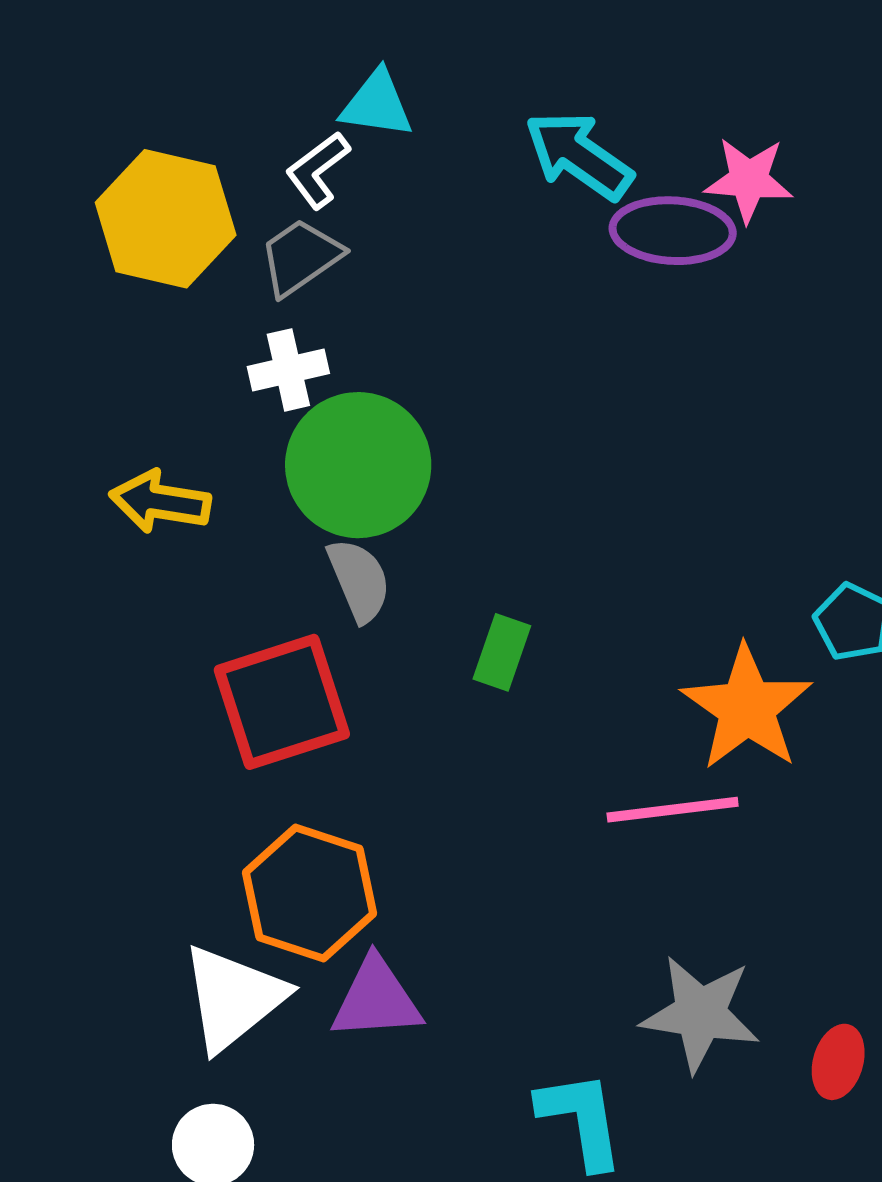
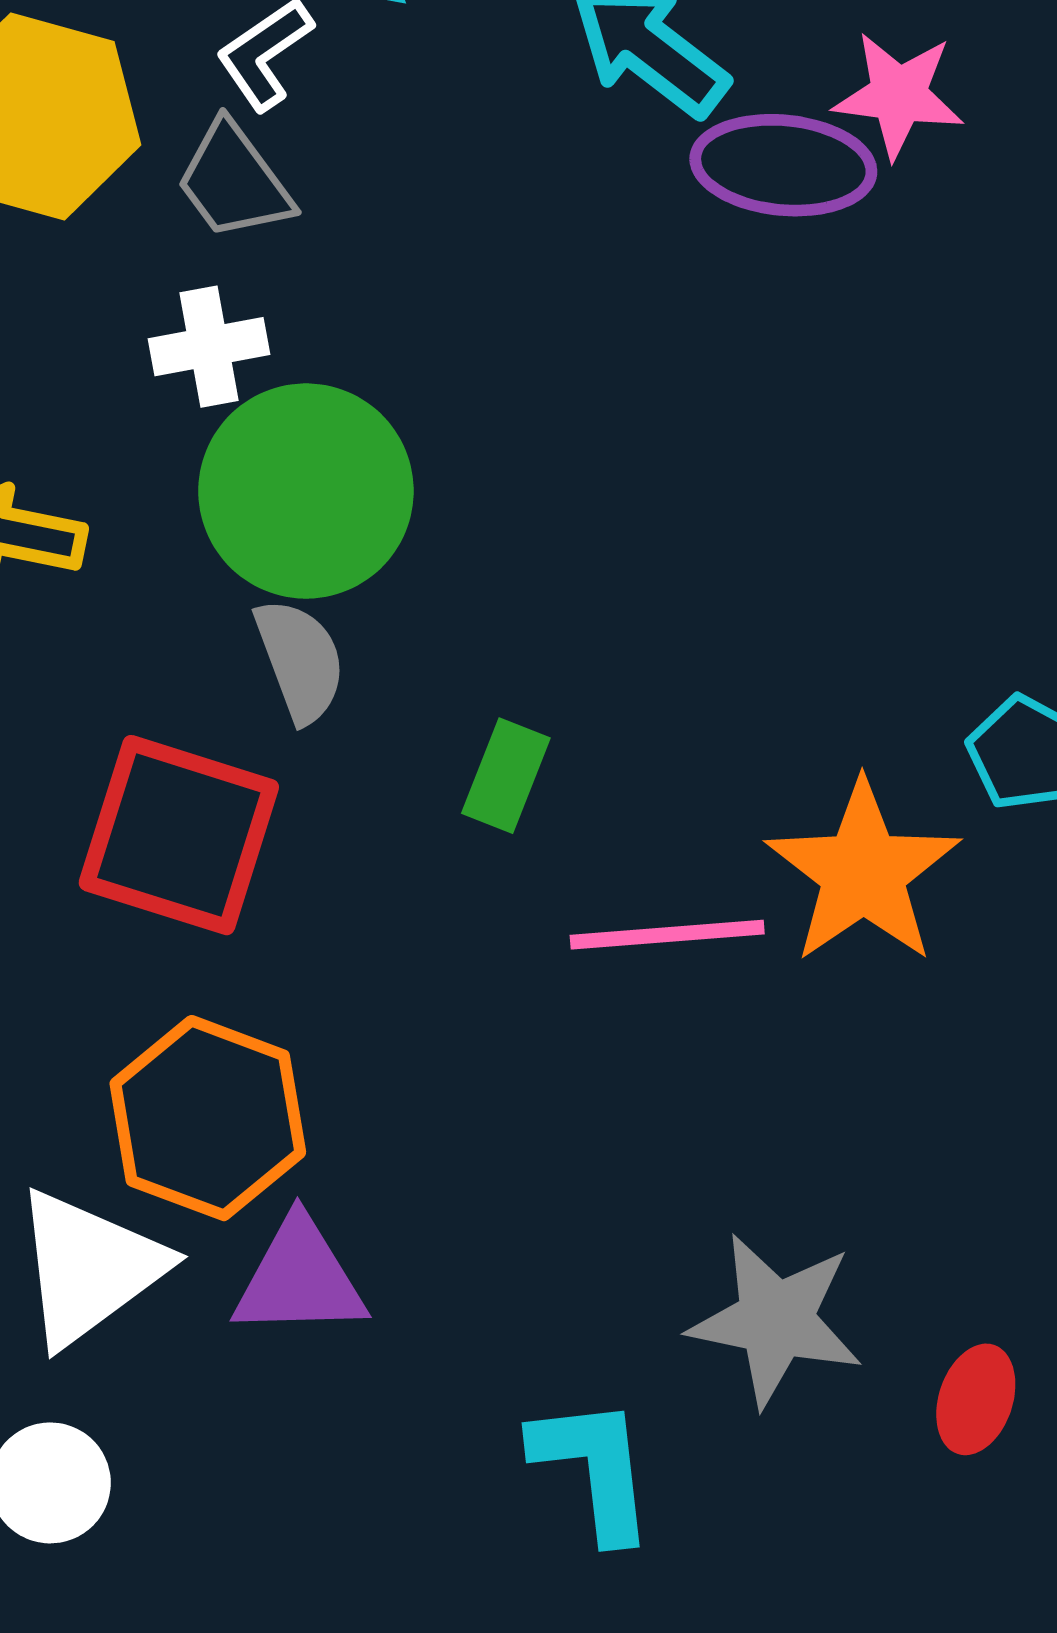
gray trapezoid: (301, 257) -> (234, 181), turned -94
red square: (282, 702) -> (179, 835), turned 33
pink line: (673, 810) -> (667, 935), moved

